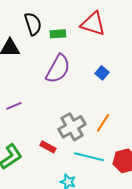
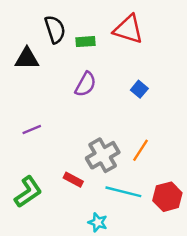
purple semicircle: (58, 69) -> (86, 84), size x0.7

